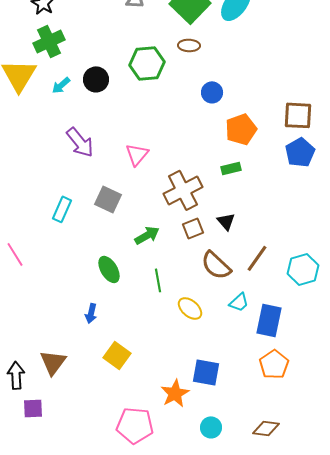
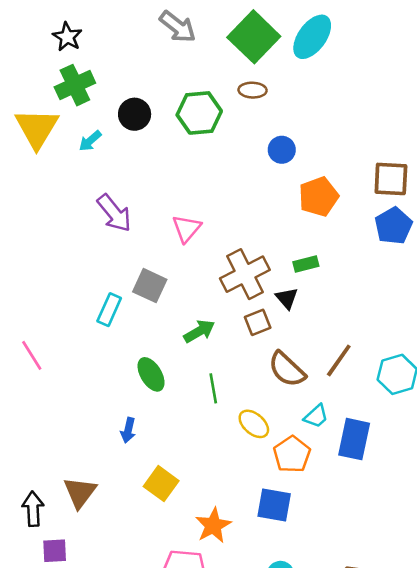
black circle: (96, 79) -> (135, 114), moved
green rectangle: (231, 168) -> (306, 264), moved
cyan rectangle: (62, 209) -> (109, 310), moved
black triangle: (226, 221) -> (287, 298), moved
orange pentagon: (274, 364) -> (292, 454), moved
orange star: (175, 393) -> (213, 525), moved

